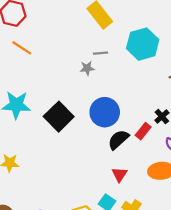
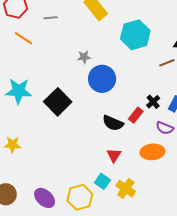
gray line: (101, 53) -> (51, 18), moved
blue circle: (105, 112) -> (102, 79), moved
black semicircle: (118, 140) -> (113, 123), turned -115

